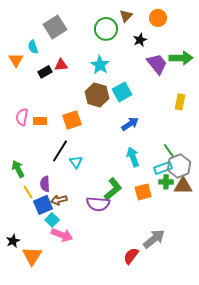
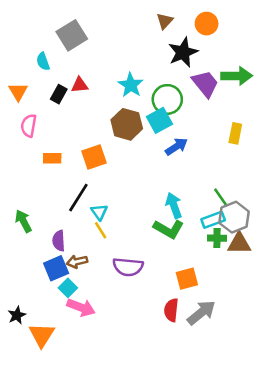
green circle: (106, 29) -> (167, 99), moved
black star: (140, 40) -> (183, 52), size x1.6
orange triangle: (16, 60) -> (18, 92), moved
black rectangle: (45, 72) -> (59, 94), turned -32
pink semicircle: (22, 117) -> (29, 126), moved
blue arrow: (130, 124) -> (176, 147), moved
green L-shape: (113, 189) -> (169, 229), moved, turned 70
yellow line: (28, 192) -> (101, 230), moved
orange square: (143, 192) -> (187, 279), moved
red semicircle: (131, 256) -> (171, 310), moved, turned -30

